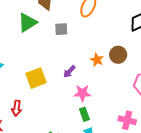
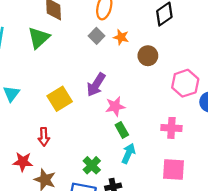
gray square: (61, 29) -> (96, 36), moved, turned -32
orange star: (97, 60) -> (121, 37), moved
purple arrow: (69, 72) -> (96, 85), size x1.5

